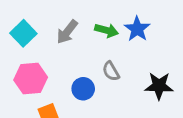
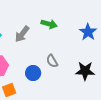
blue star: (137, 29) -> (88, 32), moved
green arrow: (107, 30) -> (49, 24), moved

